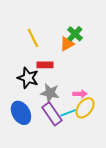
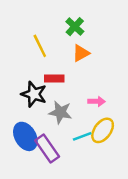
green cross: (75, 34) -> (75, 27), moved
pink arrow: (80, 94) -> (97, 101), moved
purple rectangle: (52, 114) -> (47, 148), moved

